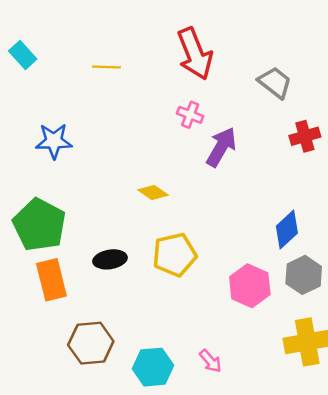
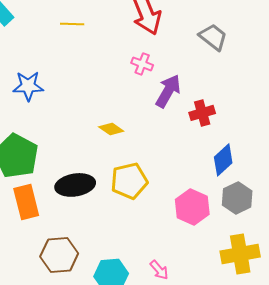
red cross: (305, 136) -> (202, 113), moved
black ellipse: (110, 259) -> (75, 185), size x1.4

